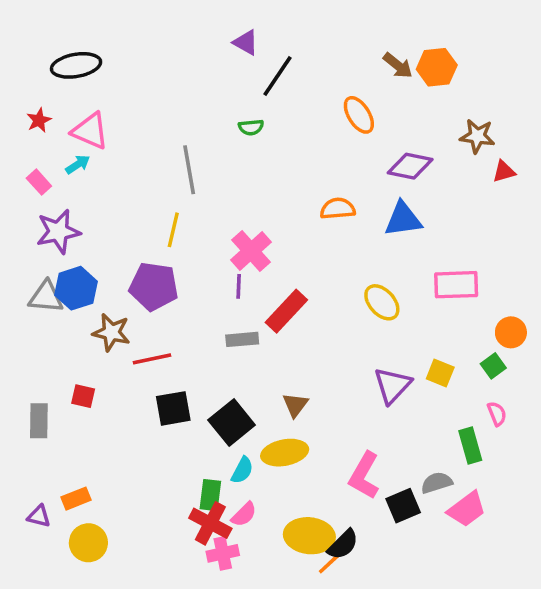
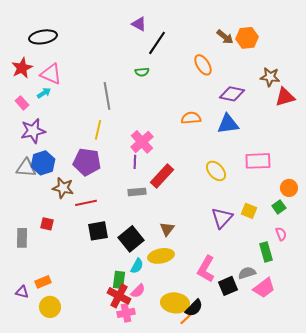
red star: (39, 120) -> (22, 68), size x1.5
red triangle: (504, 171) -> (285, 97), size x1.5

